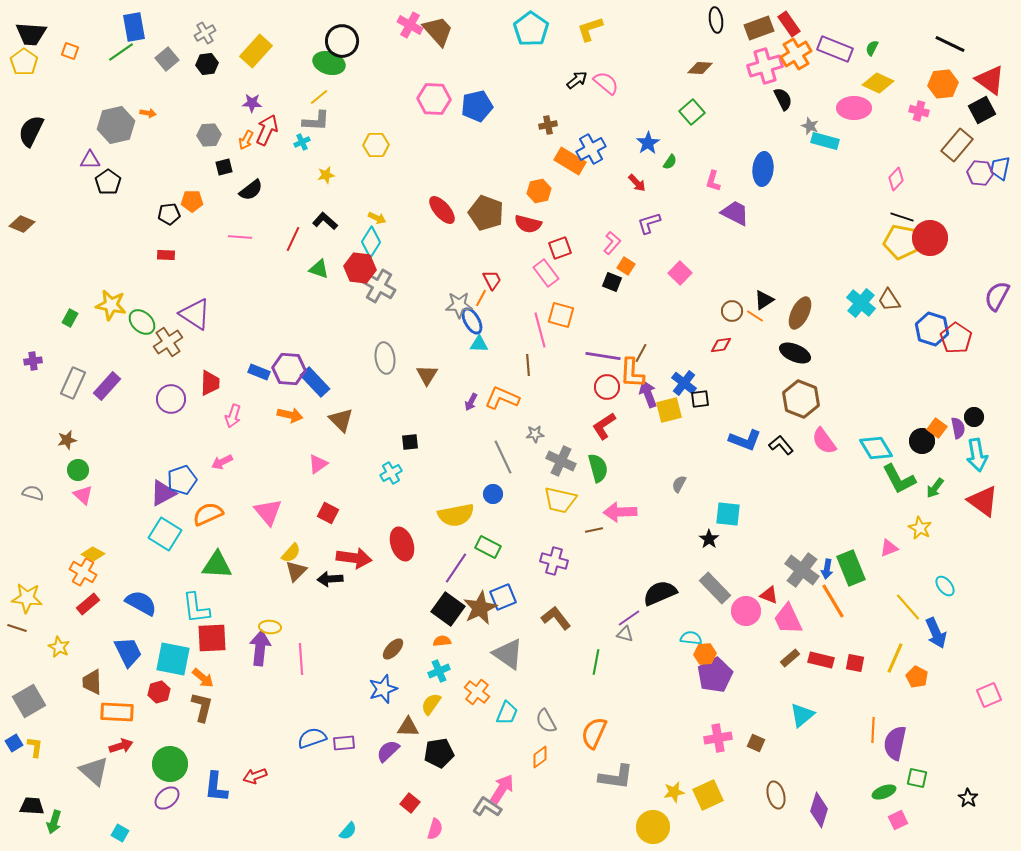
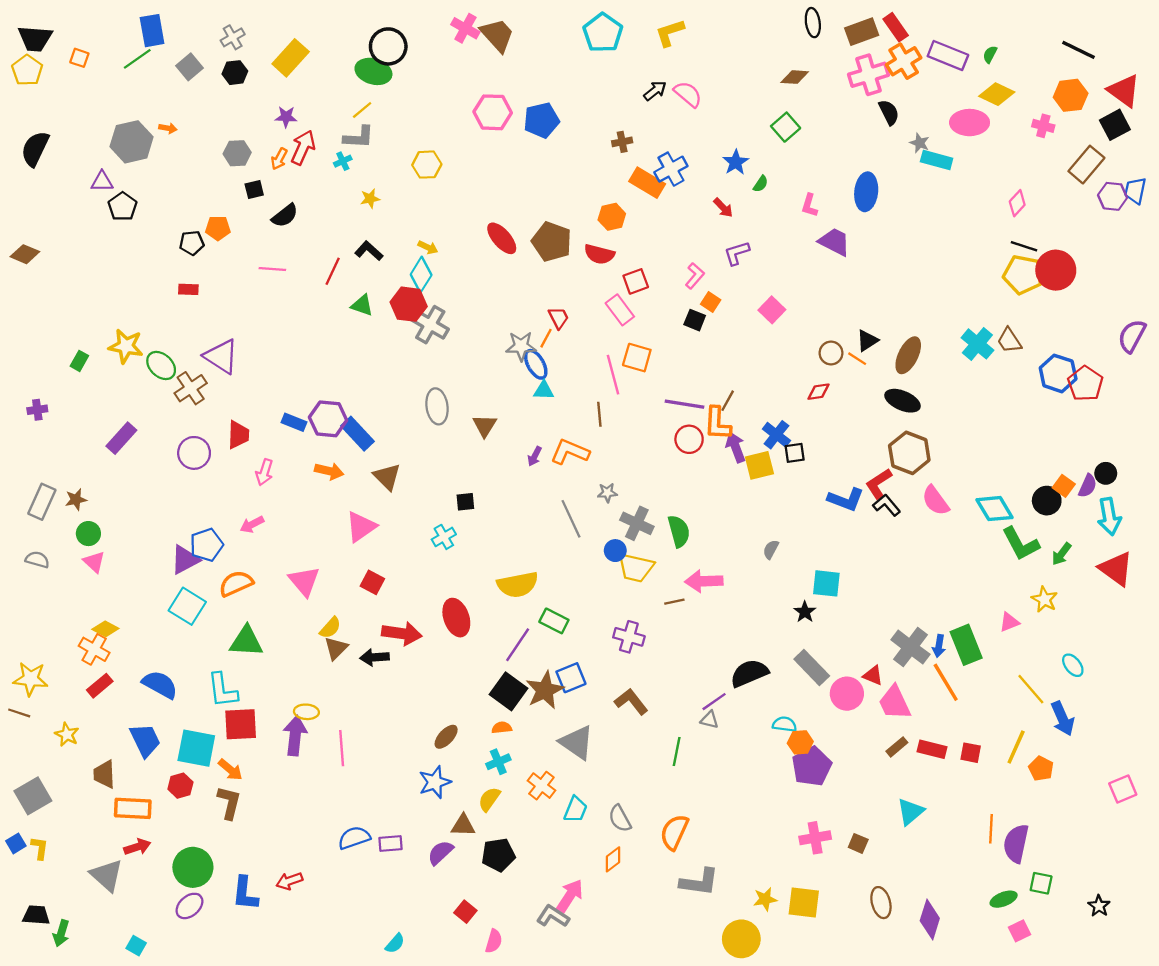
gray rectangle: (73, 383) -> (42, 502), moved
red L-shape: (604, 426) -> (879, 484), moved
purple semicircle: (958, 428) -> (1088, 486), turned 35
pink triangle: (318, 464) -> (361, 527), size x1.4
blue circle: (493, 494) -> (615, 551), moved
yellow square: (708, 795) -> (804, 903), turned 32

